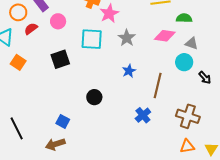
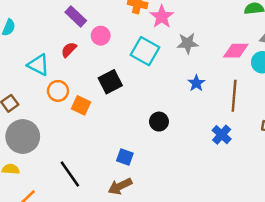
orange circle: (18, 12) -> (58, 91), moved
pink diamond: (165, 36) -> (236, 51), moved
gray star: (127, 38) -> (188, 43), turned -30
cyan square: (92, 39) -> (145, 51), turned 35
orange square: (18, 62) -> (81, 105), moved

